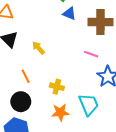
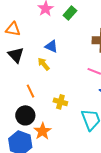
blue triangle: (69, 14) -> (51, 46), moved
orange star: (60, 112) -> (43, 131), moved, turned -30

